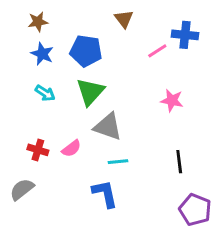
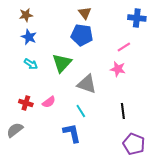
blue cross: (185, 35) -> (137, 18), moved
blue pentagon: (86, 51) -> (82, 35), moved
pink line: (157, 51) -> (124, 47), moved
gray triangle: (108, 127) -> (87, 84), moved
cyan line: (118, 162) -> (81, 111), turned 64

